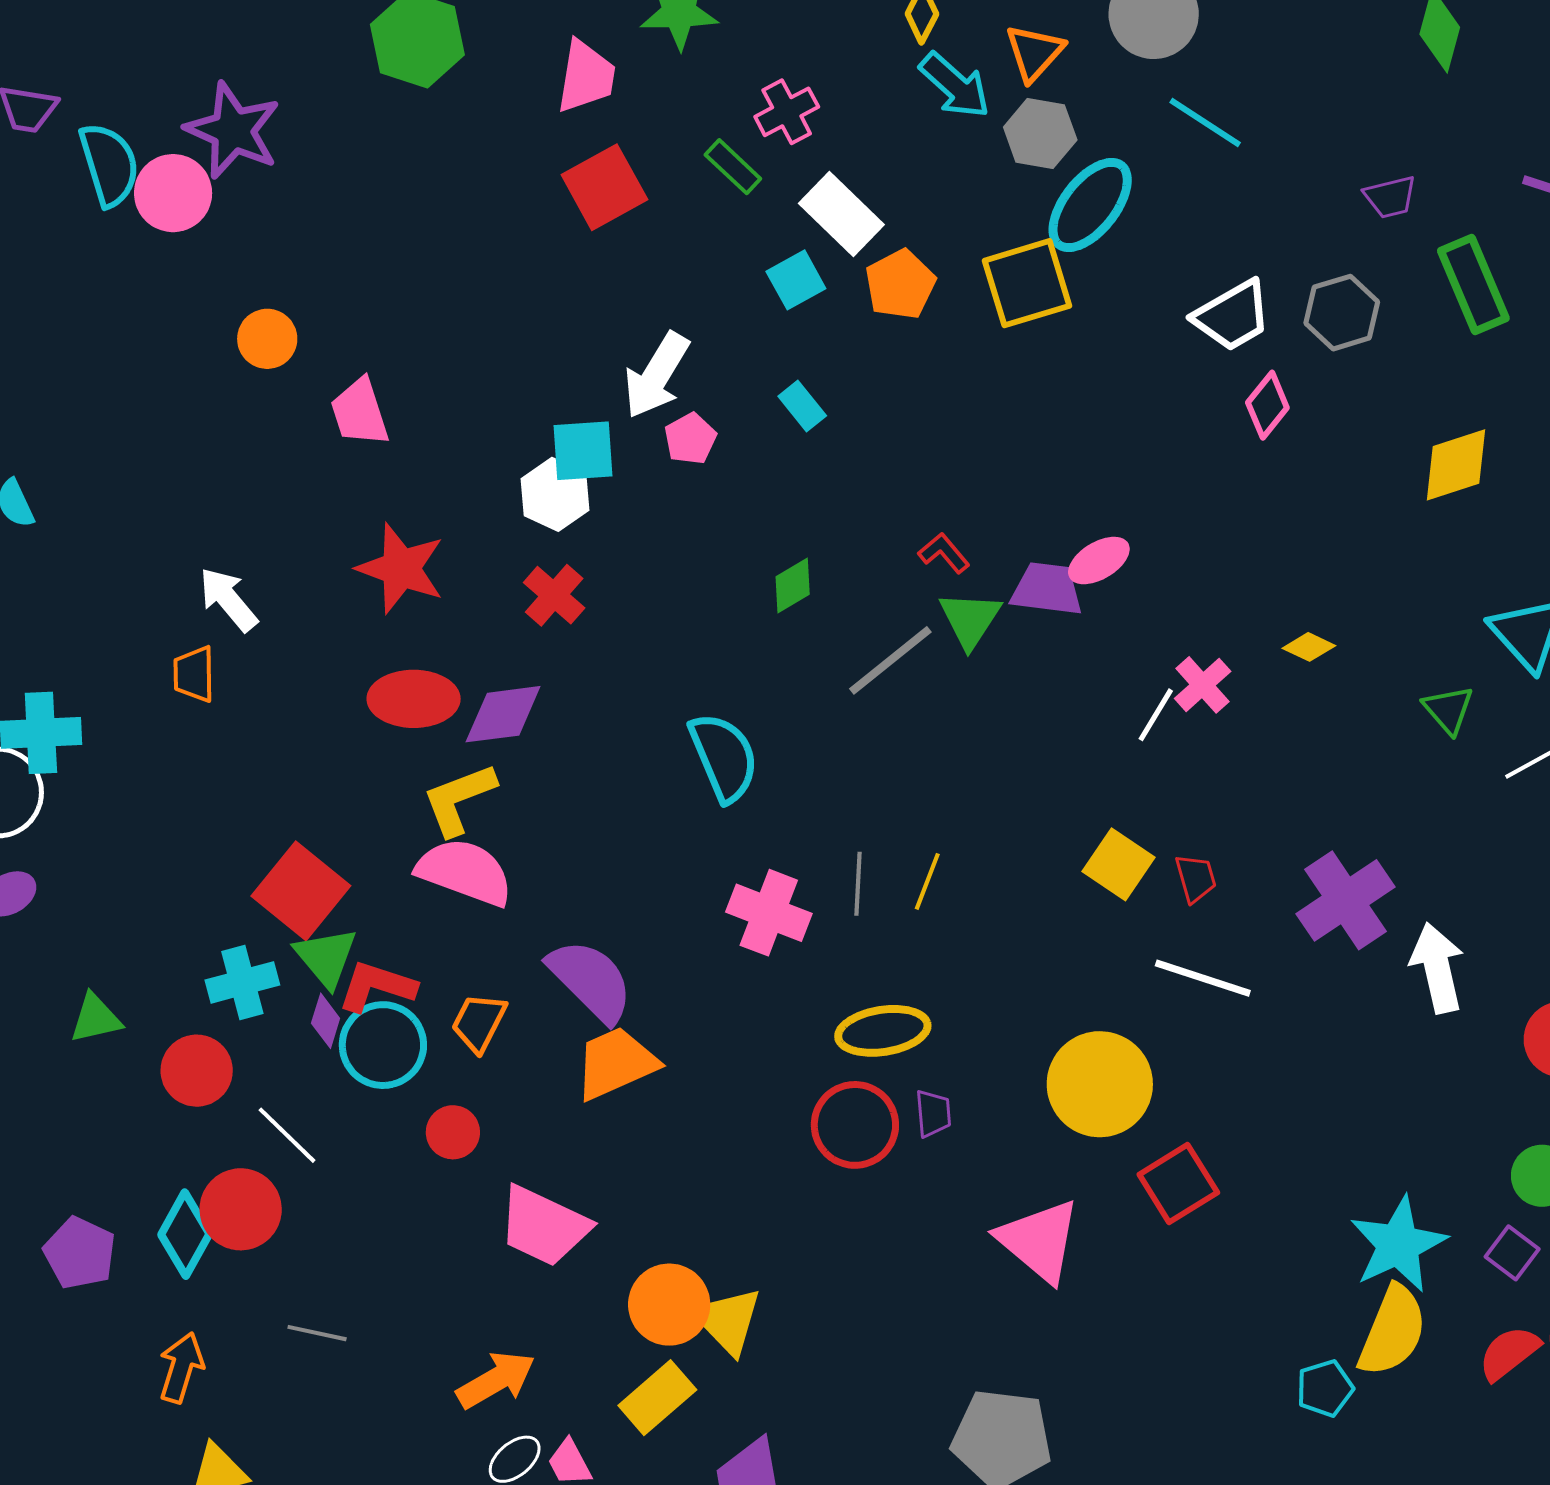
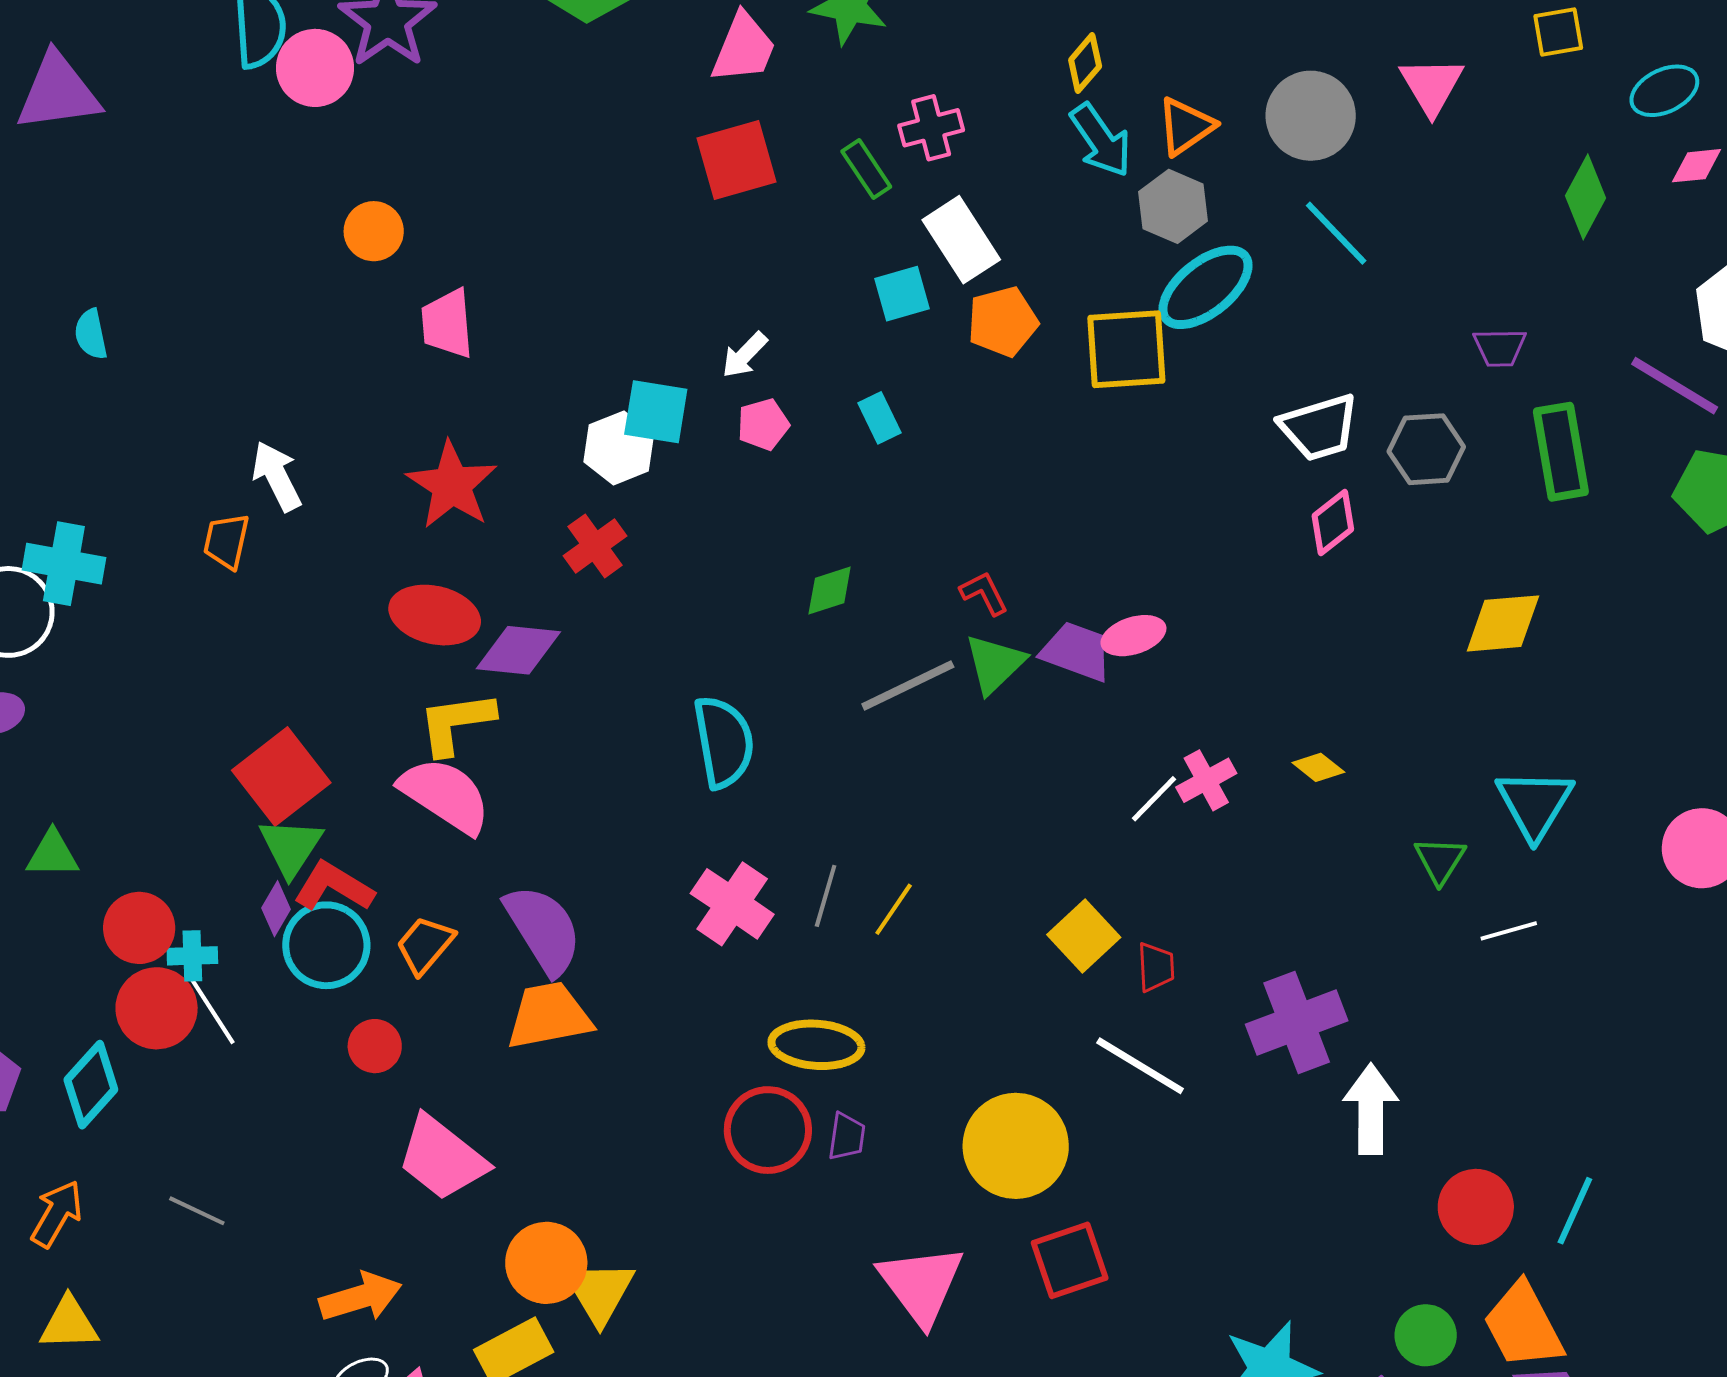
white arrow: (656, 375) -> (745, 355), size x0.6
cyan cross: (242, 982) -> (192, 956), moved, size x0.7
red circle: (241, 1209) -> (157, 1008), moved

